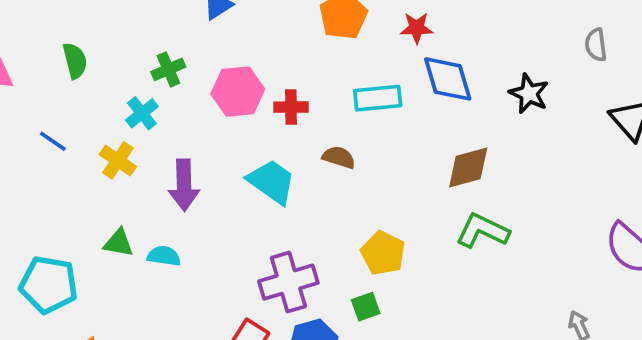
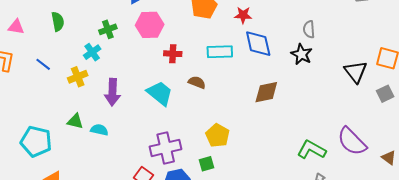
gray semicircle: (596, 45) -> (309, 29), moved
pink hexagon: (238, 92) -> (150, 25), moved
yellow cross: (118, 160) -> (78, 77), turned 30
green L-shape: (482, 231) -> (312, 150), moved

